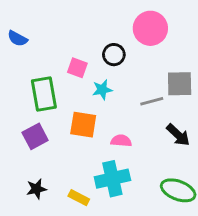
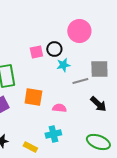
pink square: (77, 68) -> (36, 52), moved, turned -32
cyan star: (102, 90) -> (63, 65), moved
cyan cross: (112, 179) -> (53, 134), size x0.7

